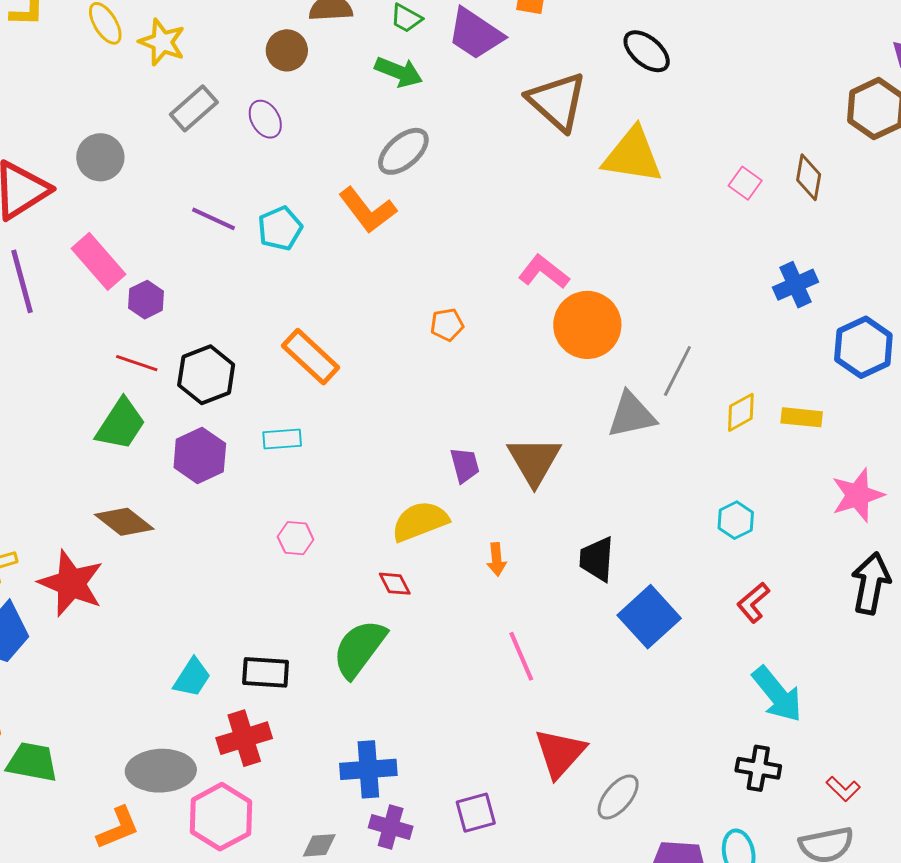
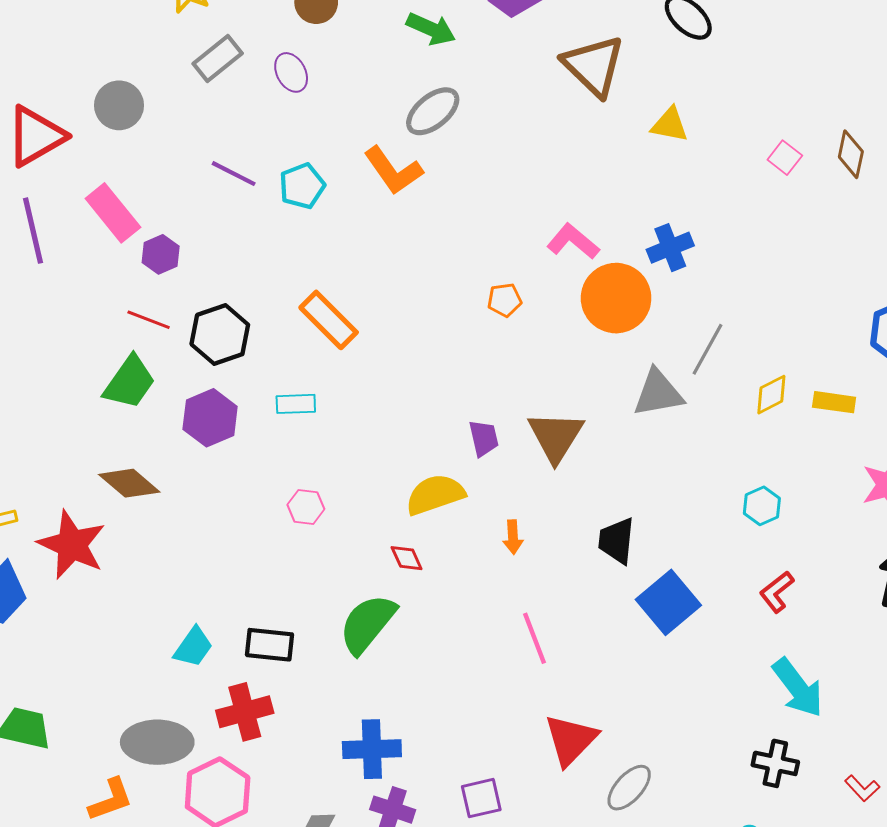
yellow triangle: (633, 156) -> (670, 125), size x0.6
blue cross: (795, 285) -> (670, 248), moved
orange pentagon: (447, 325) -> (504, 300), moved

